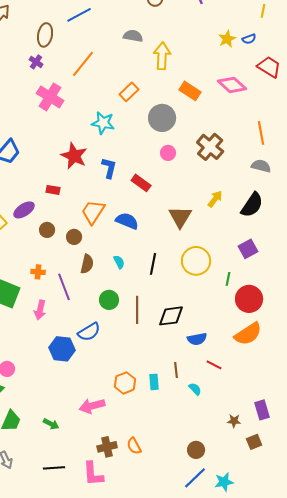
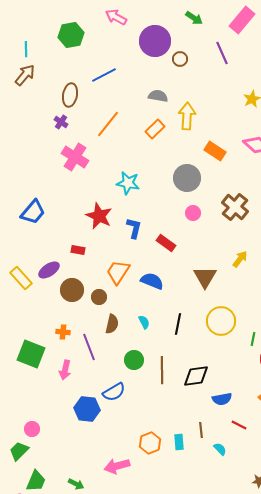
orange rectangle: (129, 92) -> (155, 129), moved
brown circle: (47, 230) -> (72, 290), size x1.5

